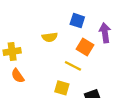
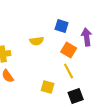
yellow line: (73, 66) -> (69, 71), moved, turned 35

